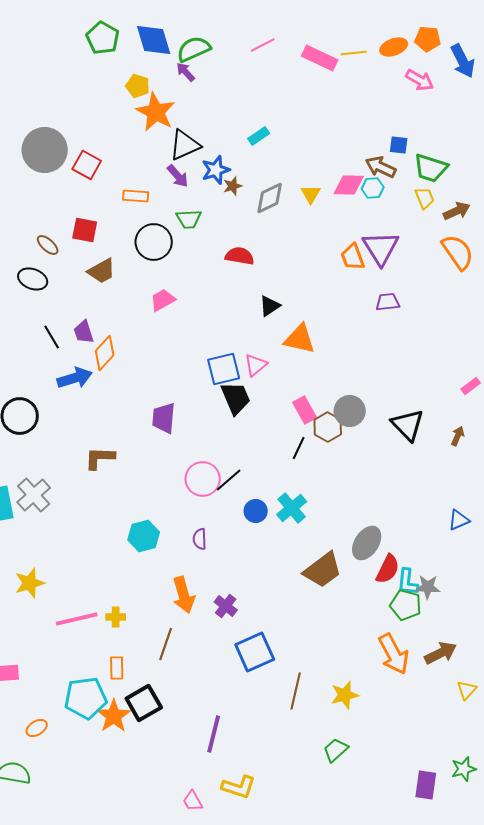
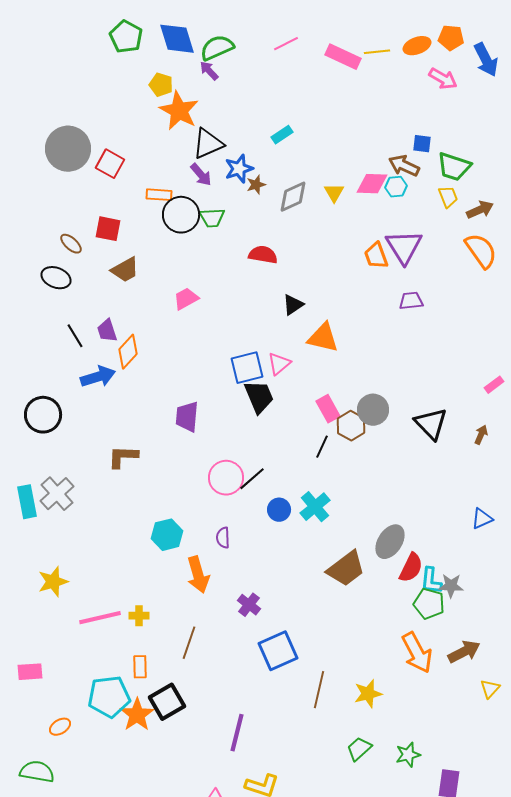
black circle: (154, 242) -> (181, 215), moved
orange arrow: (184, 595) -> (198, 575), moved
green star: (464, 769) -> (408, 755), moved

